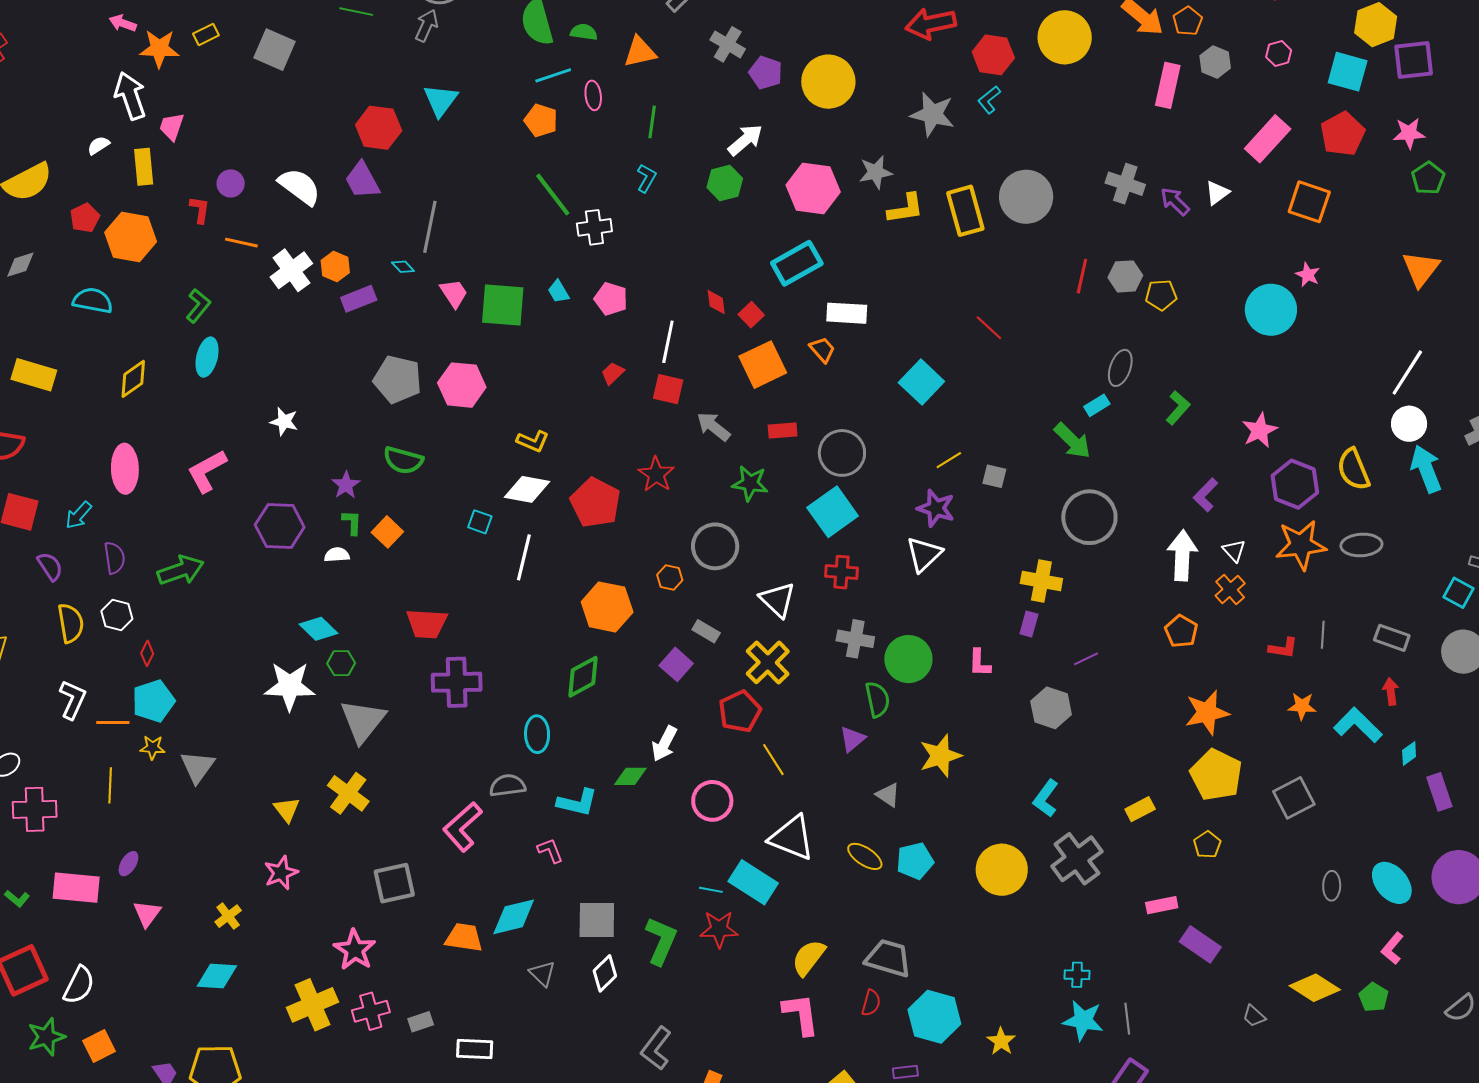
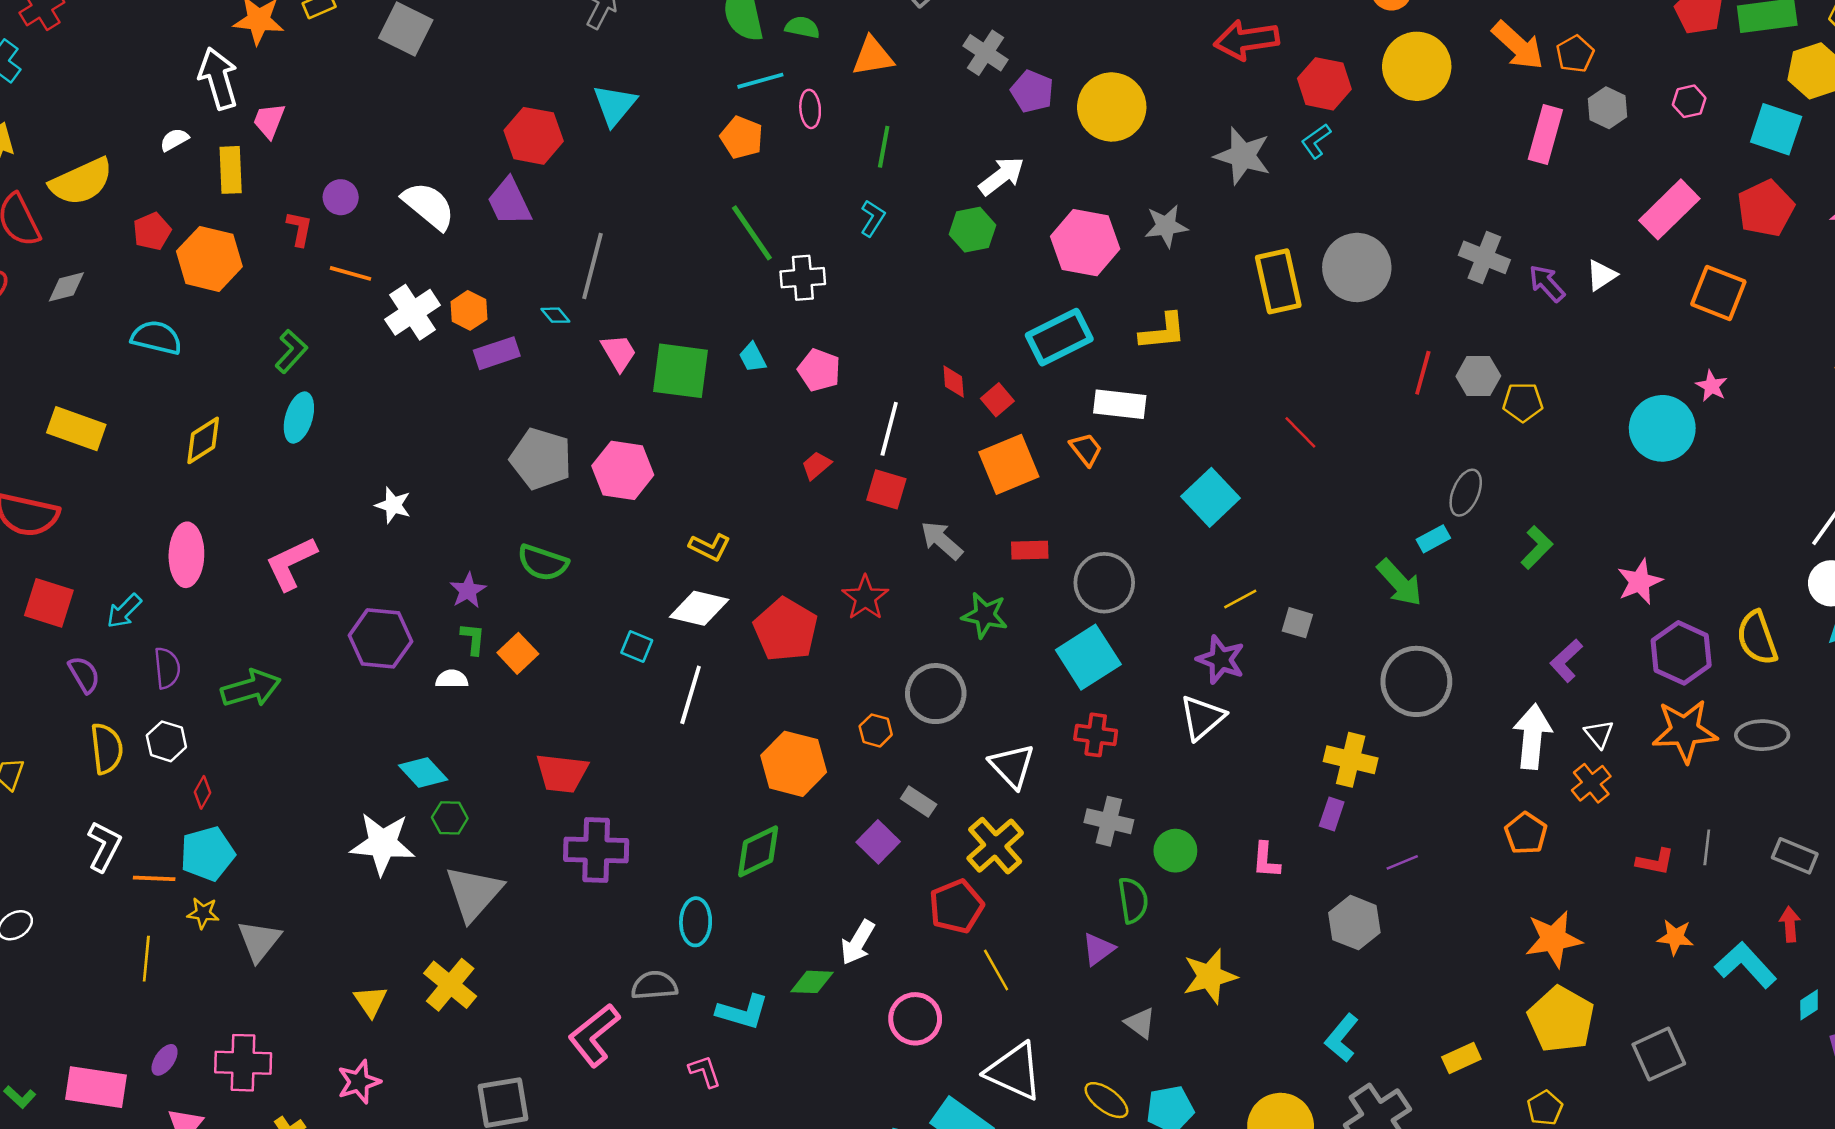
yellow L-shape: (906, 209) -> (1163, 332), moved
green circle: (908, 659) -> (1175, 851), size x0.7
pink cross: (35, 809) -> (243, 1063), moved

